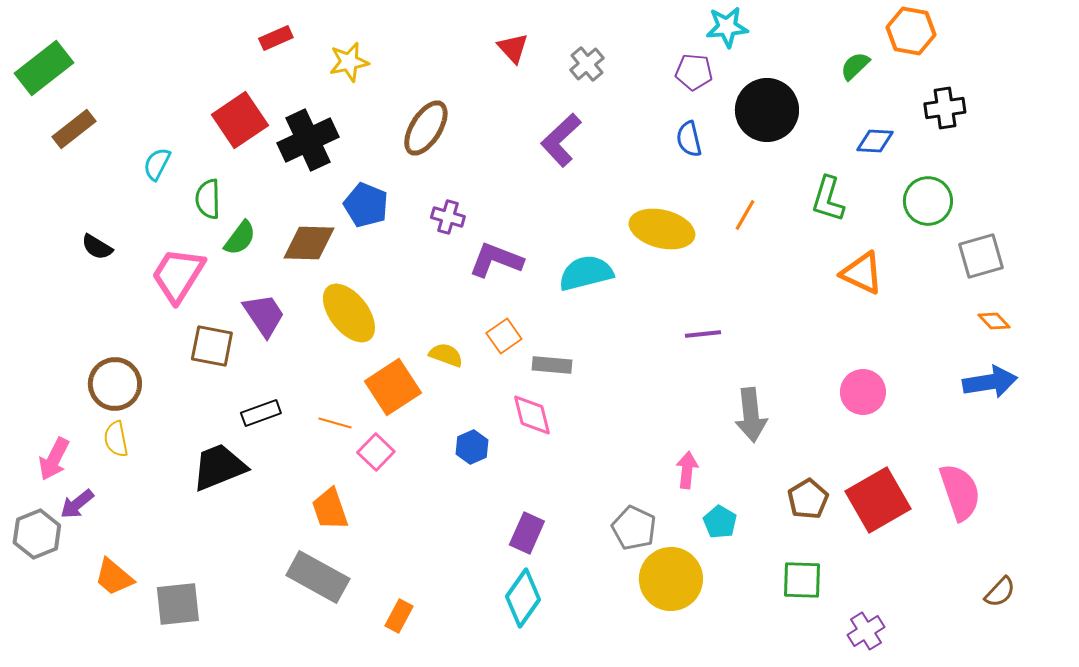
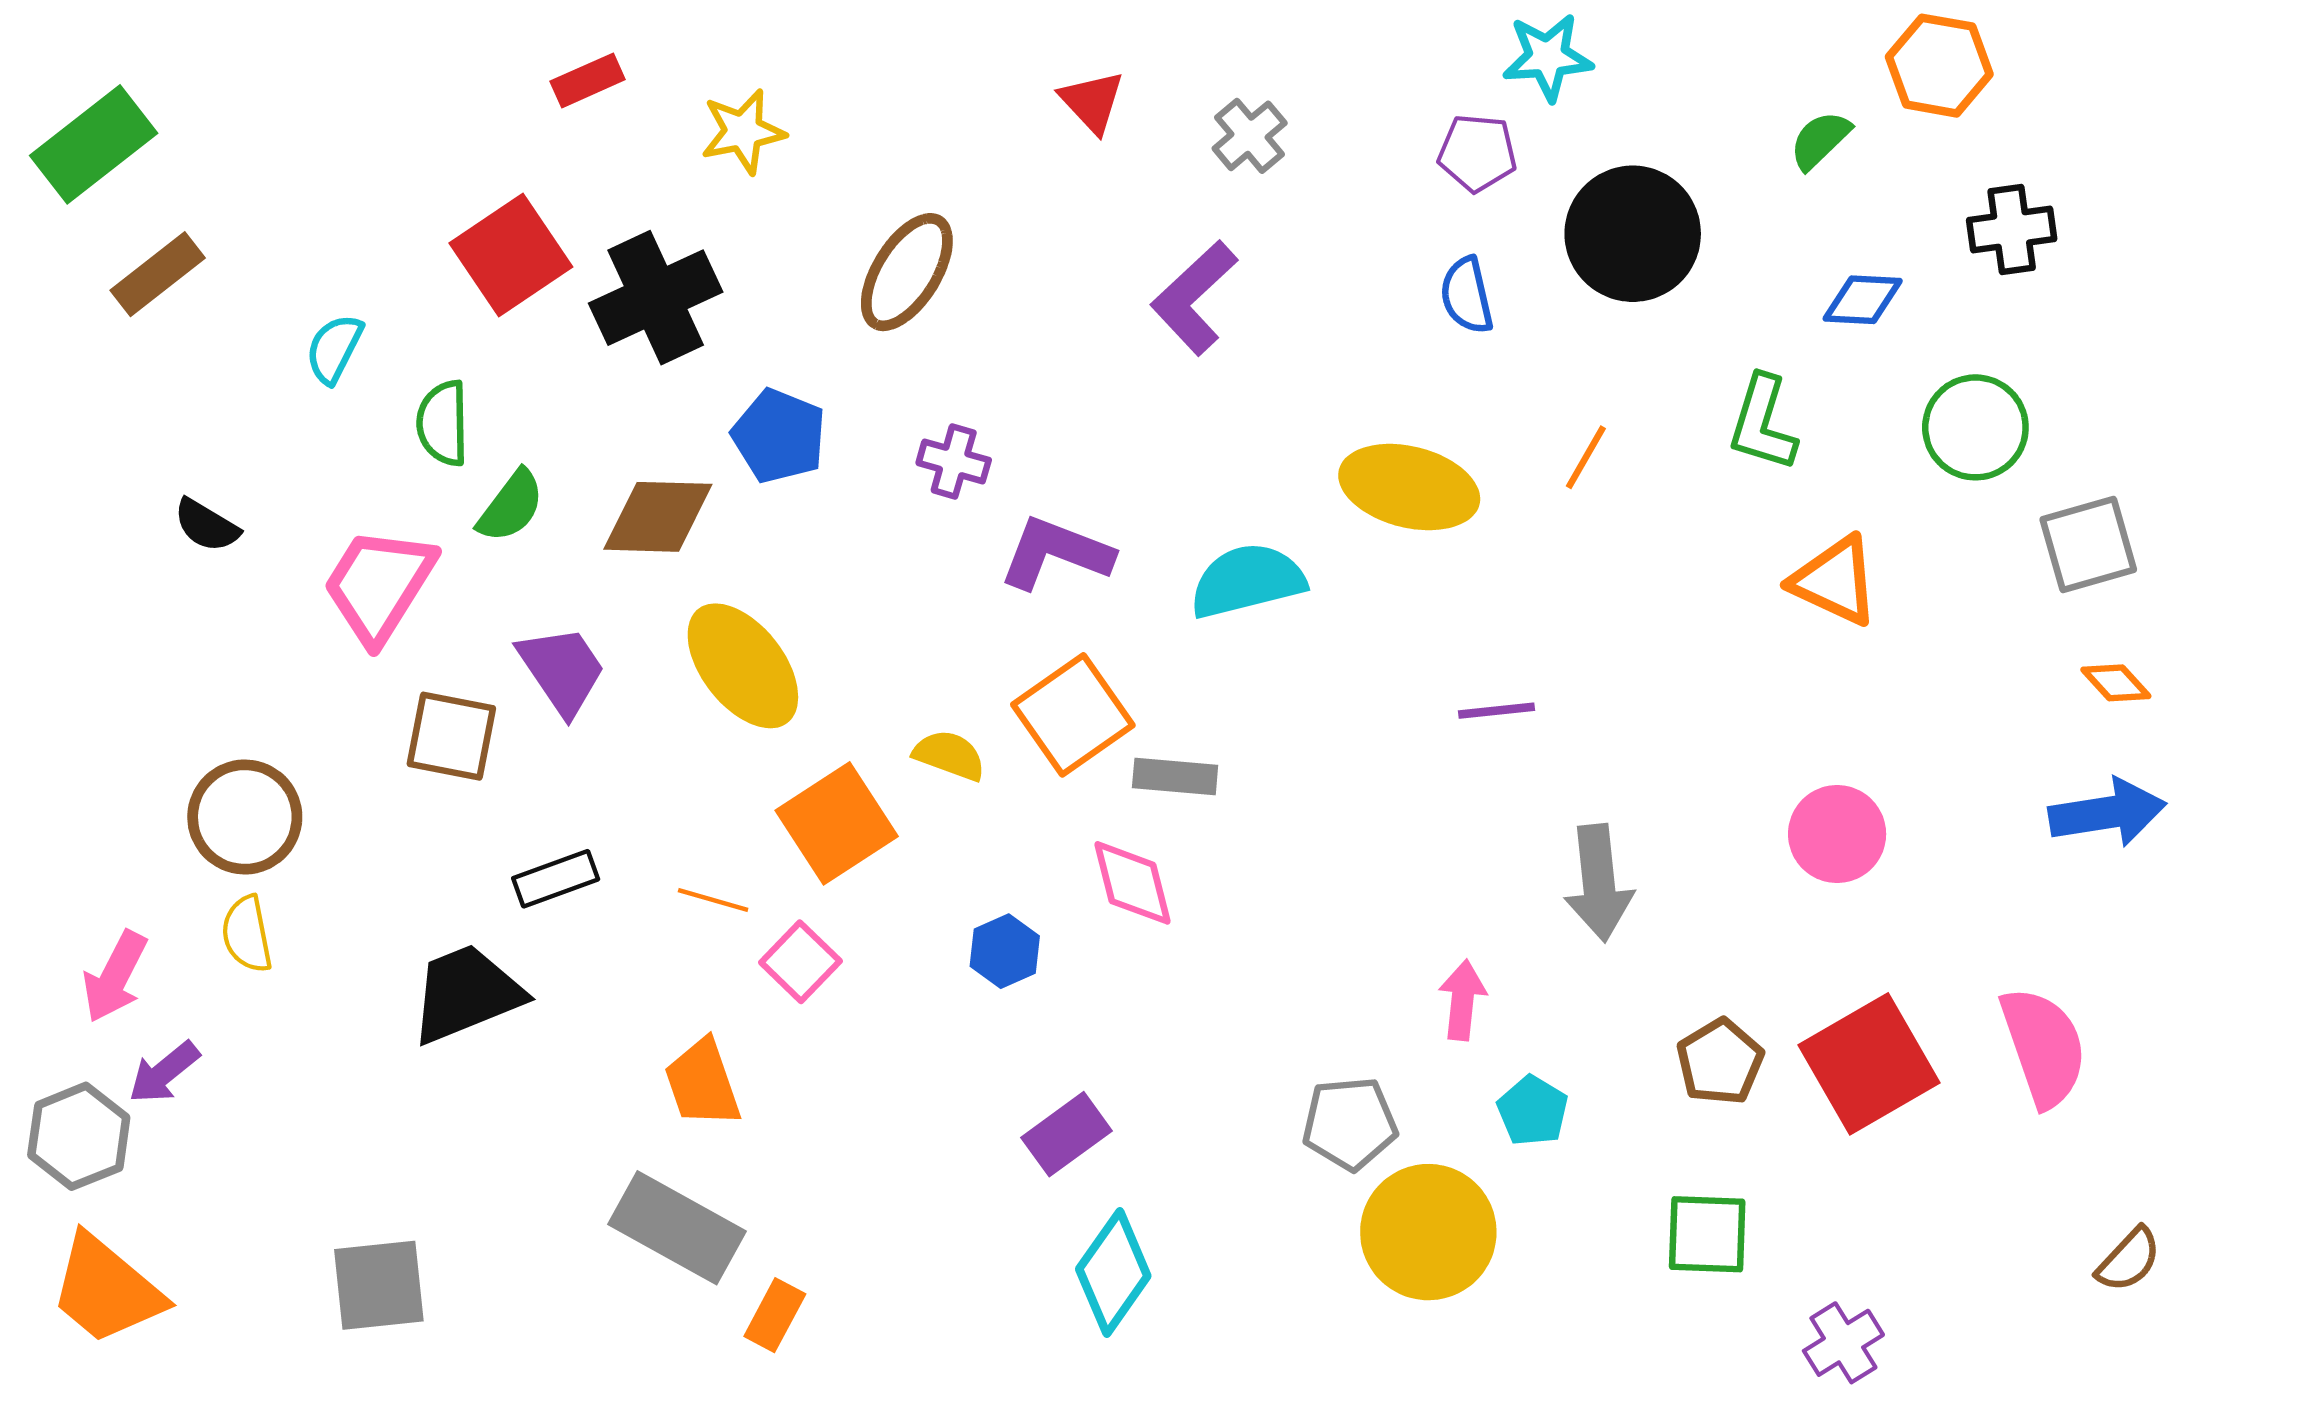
orange square: (504, 336) -> (1073, 715), size x1.6
gray pentagon: (634, 528) -> (1350, 1124), turned -30
purple rectangle: (527, 533) -> (1066, 1134), moved, turned 30
orange trapezoid: (114, 577) -> (106, 1290), moved, size x1.4
orange rectangle: (399, 616) -> (775, 1315), moved

